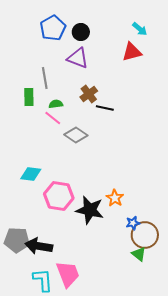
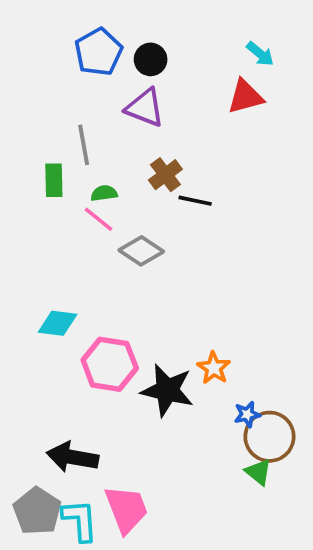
gray pentagon: (17, 240) -> (37, 511), moved, turned 30

